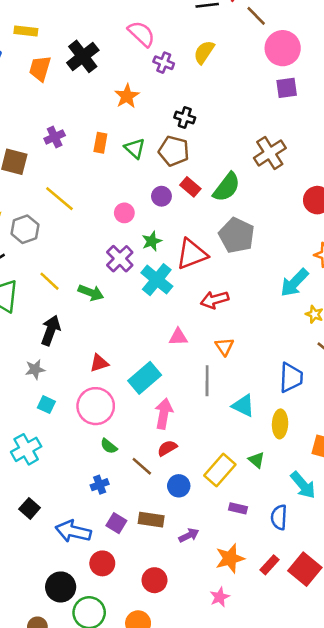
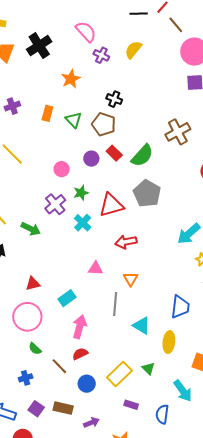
cyan cross: (157, 280) -> (83, 223), size x0.7
cyan rectangle: (145, 378) -> (67, 298), size x0.7

